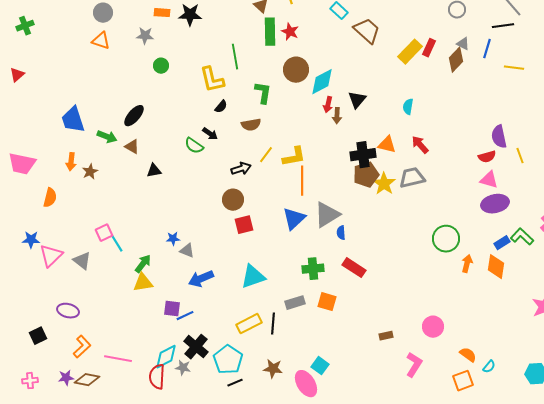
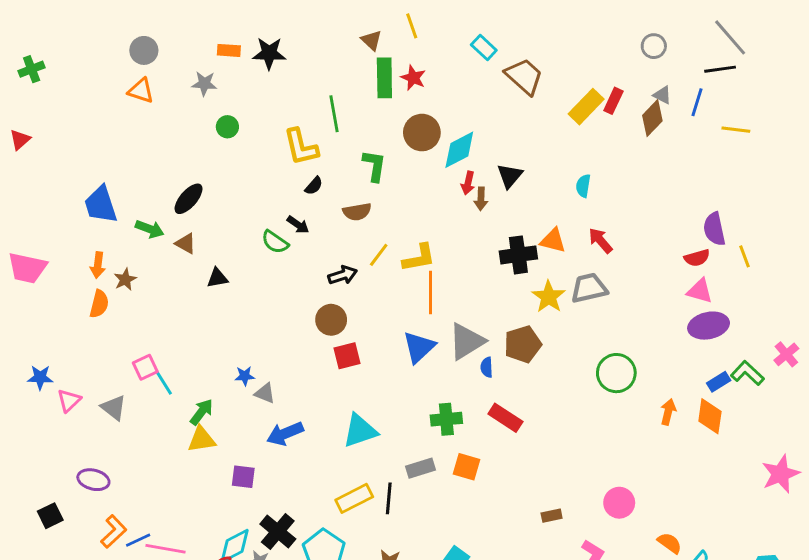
brown pentagon: (366, 175) -> (523, 344), moved
orange semicircle: (50, 198) -> (99, 304), moved
green circle: (446, 239) -> (616, 373), moved
pink triangle: (51, 256) -> (69, 400), size x0.7
blue line: (185, 316) -> (138, 540), moved

